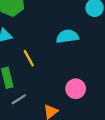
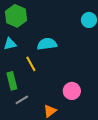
cyan semicircle: (67, 36) -> (47, 44), moved

